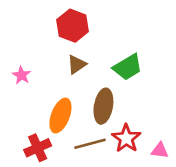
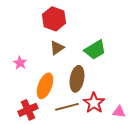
pink star: (21, 75) -> (20, 63), moved

